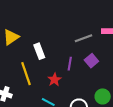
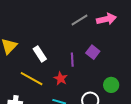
gray line: (83, 38) -> (79, 20), moved
yellow line: (26, 74) -> (32, 79), turned -30

